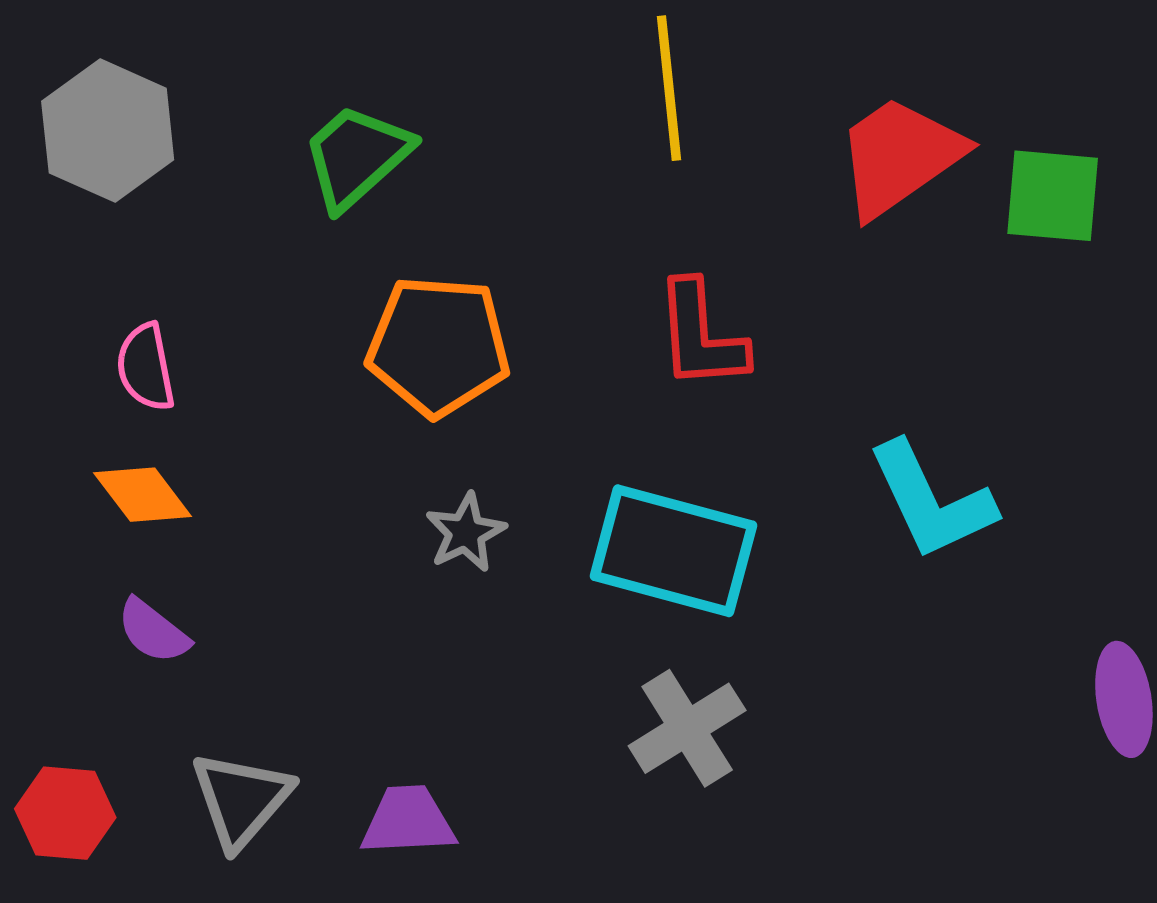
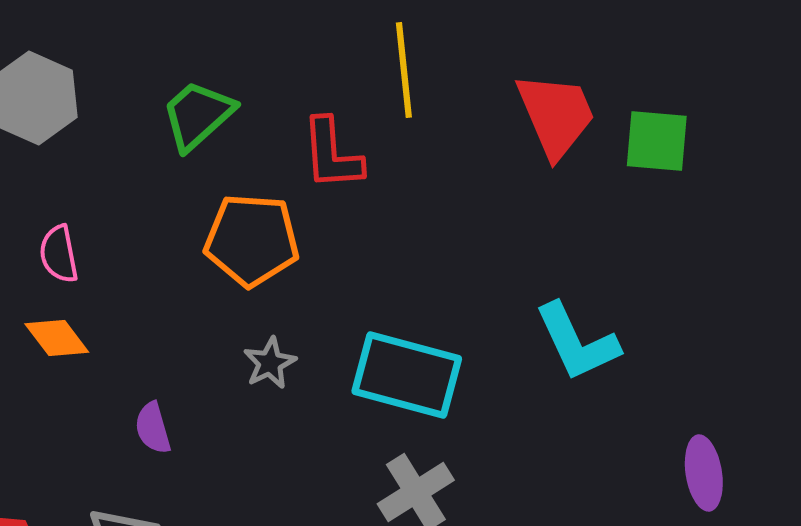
red trapezoid: (899, 156) -> (556, 115), turned 102
red L-shape: (701, 335) -> (332, 154), moved
purple semicircle: (153, 631) -> (153, 428), moved, turned 36

